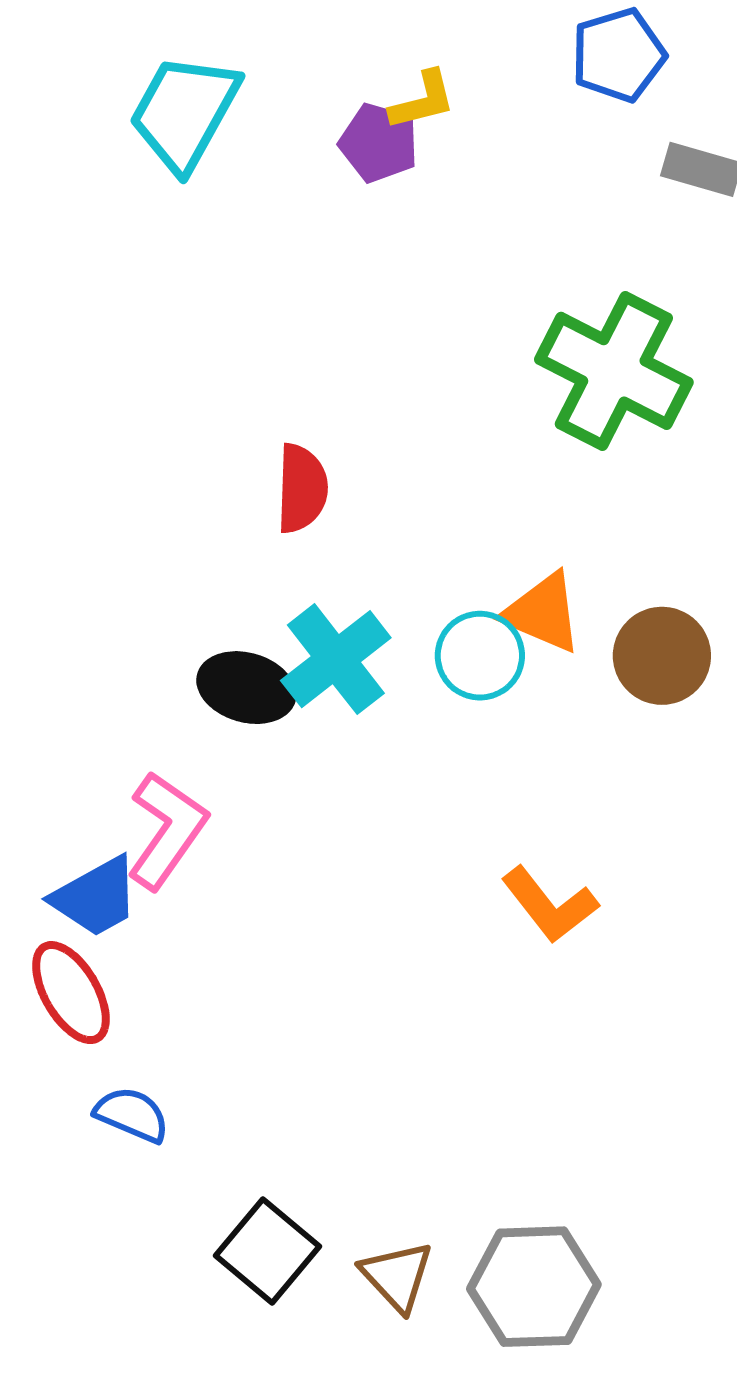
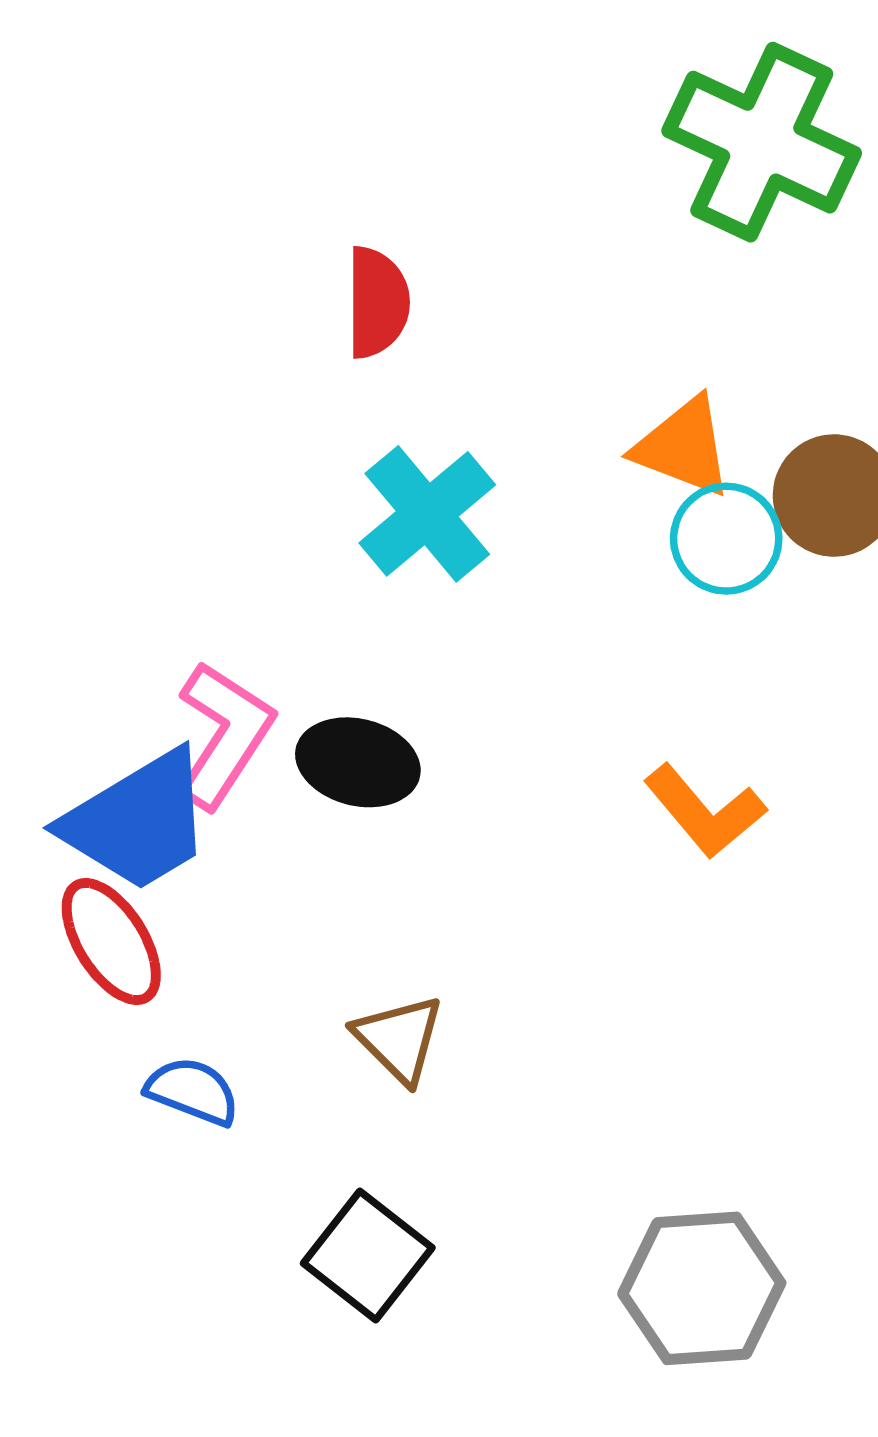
cyan circle: (480, 656) -> (726, 539), moved
black ellipse: (246, 688) -> (358, 762), moved
blue trapezoid: (96, 897) -> (138, 821), size x1.4
brown triangle: (397, 1276) -> (399, 1039), moved

